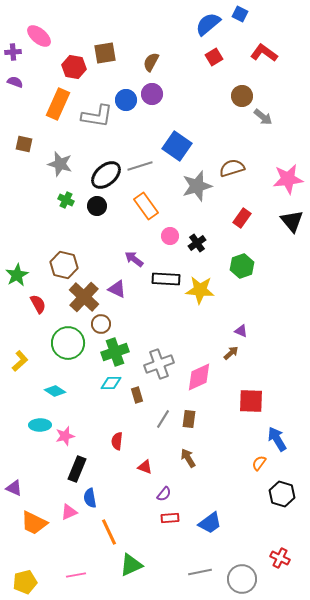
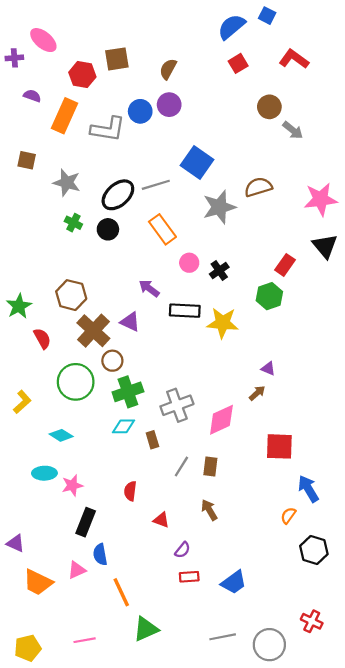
purple semicircle: (15, 82) -> (32, 96), moved
red rectangle: (242, 218) -> (285, 265), moved

